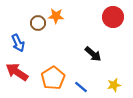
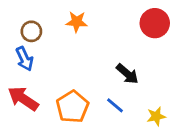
brown circle: (38, 23) -> (31, 31), moved
blue line: (81, 87) -> (115, 105), moved

